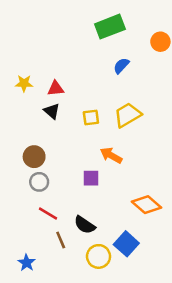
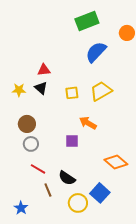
blue semicircle: (121, 66) -> (96, 52), size x1.6
yellow star: (24, 83) -> (19, 90), moved

